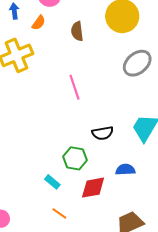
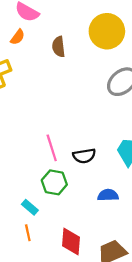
pink line: (75, 87) -> (52, 148), moved
red diamond: (93, 188) -> (71, 242), moved, turned -76
orange line: (59, 213) -> (28, 233), moved, turned 42

